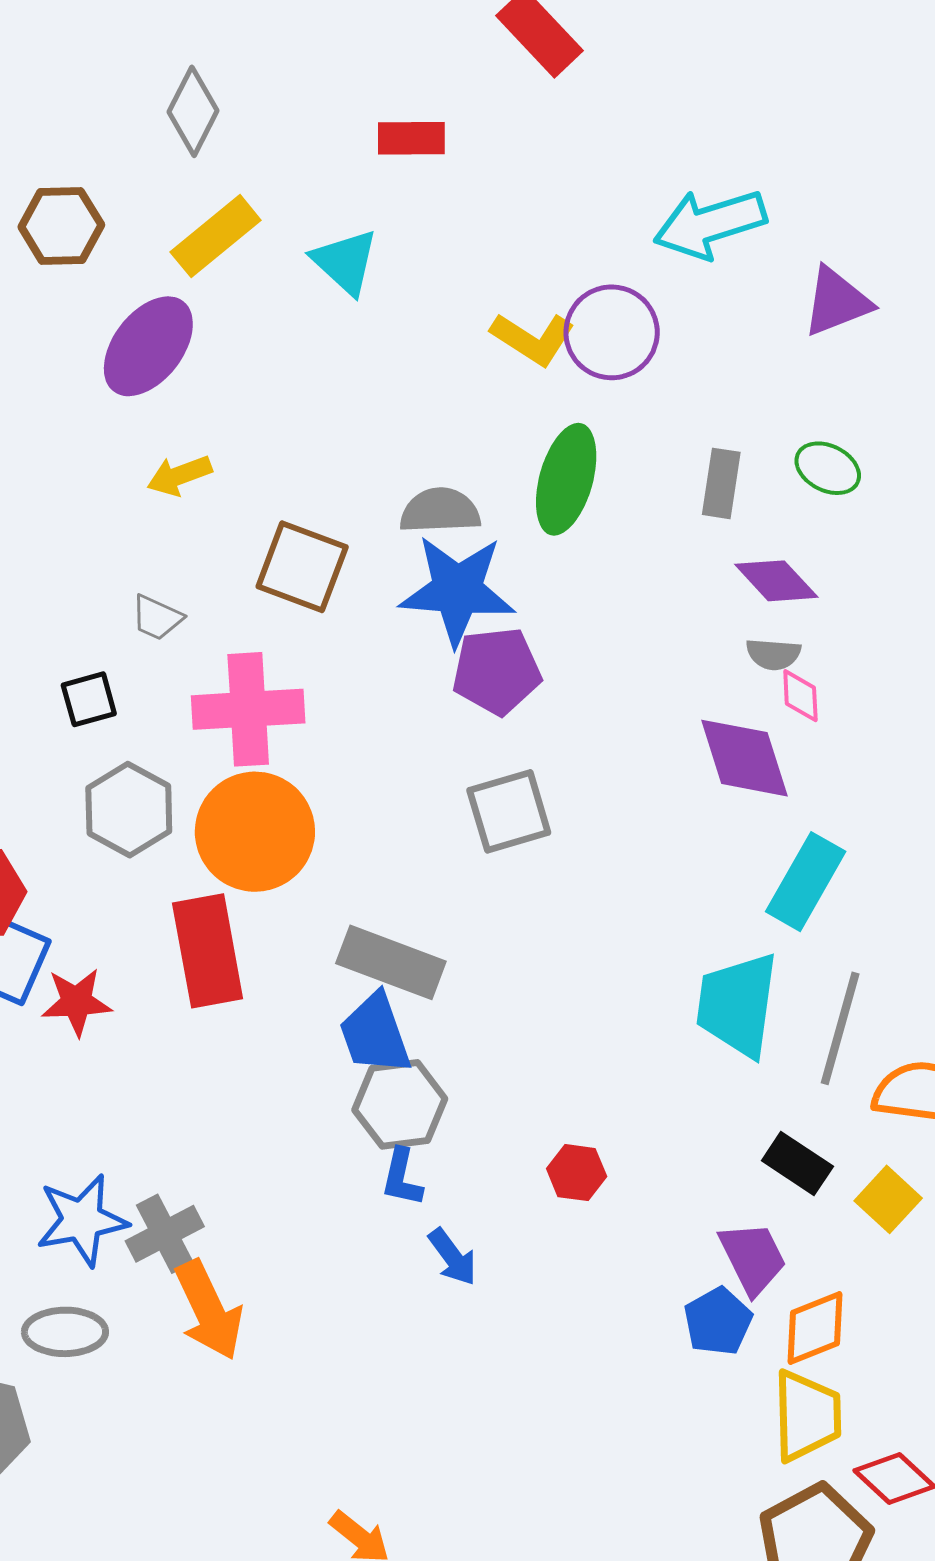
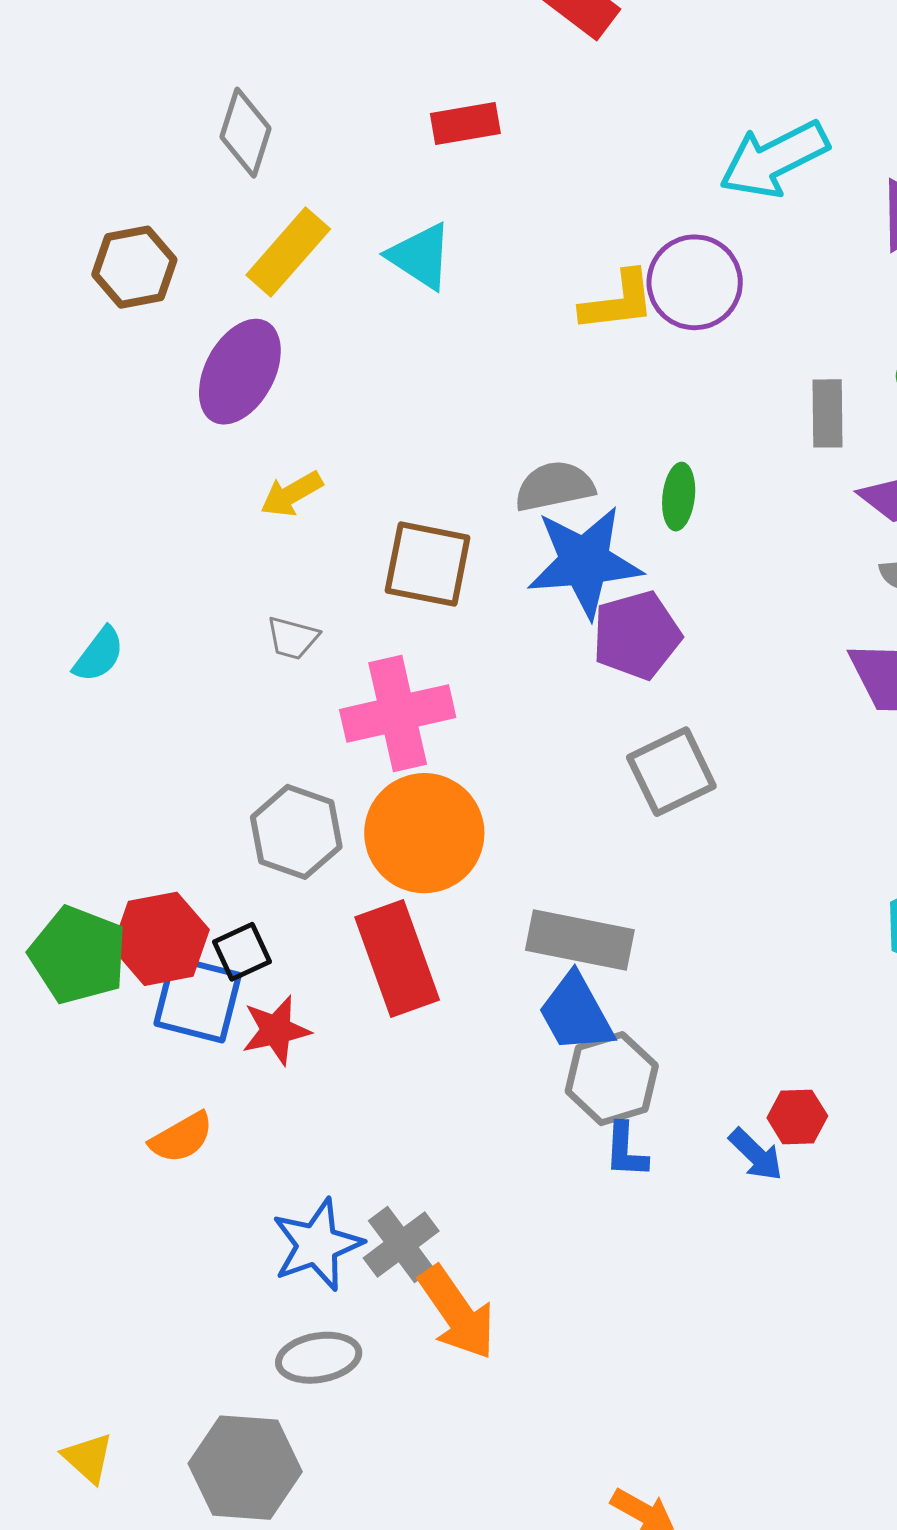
yellow L-shape: (533, 339) -> (618, 301), turned -30
green ellipse: (566, 479) -> (679, 497), moved, size x0.6
black square: (89, 699) -> (242, 952), moved
blue arrow: (453, 1257) -> (756, 1155), moved

